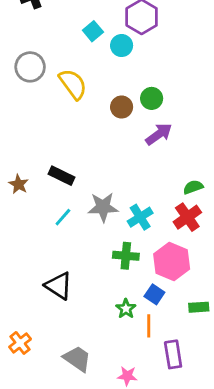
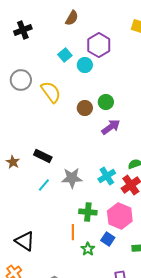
cyan cross: (140, 217) -> (107, 176), moved
black triangle: (59, 286) -> (25, 241), moved
orange line: (149, 326) -> (73, 232), moved

